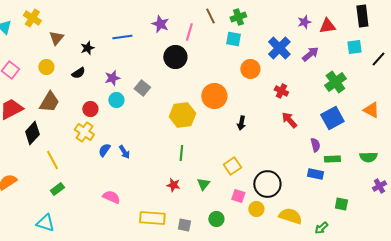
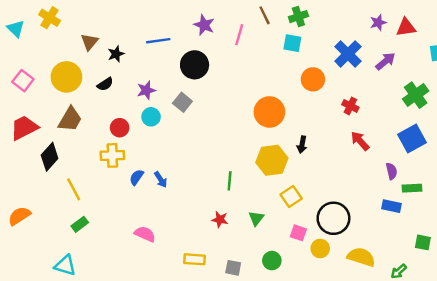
brown triangle: (56, 38) -> (89, 42), moved
black circle: (175, 57) -> (195, 65), moved
yellow circle: (46, 67) -> (66, 77), size x1.6
yellow hexagon: (182, 115) -> (272, 160), moved
yellow cross: (84, 132) -> (112, 155), turned -36
yellow rectangle: (152, 218) -> (195, 259), size x0.7

